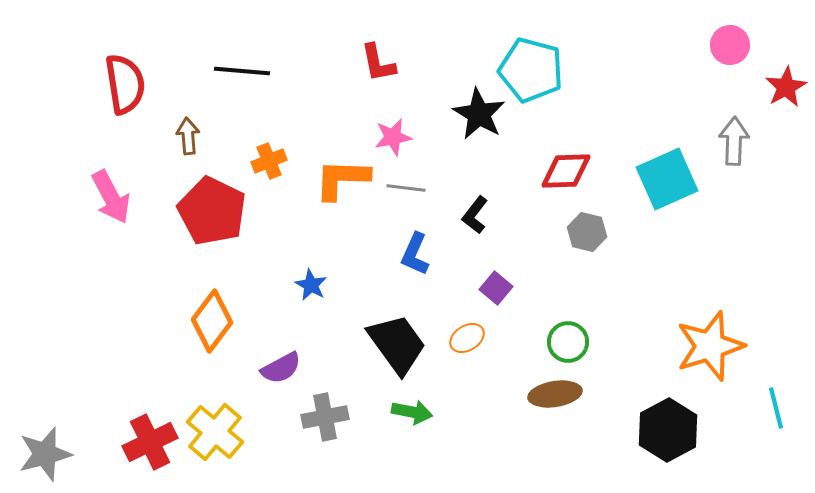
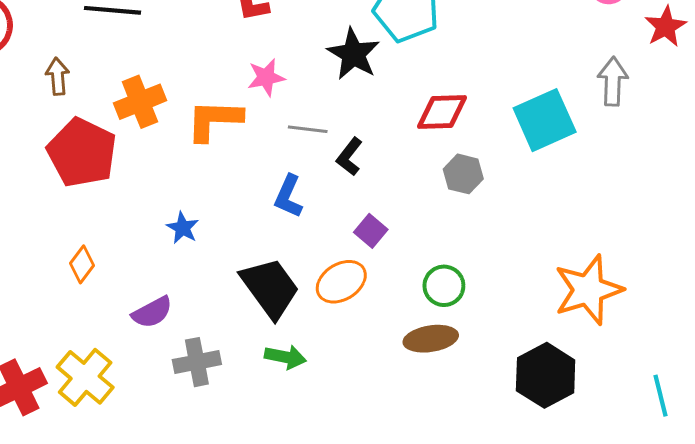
orange cross: (269, 161) -> (140, 102), size x1.4
gray line: (406, 188) -> (308, 129), moved
orange diamond: (212, 321) -> (82, 264), size x0.6
orange ellipse: (467, 338) -> (341, 282), size x1.4
cyan line: (776, 408) -> (661, 396), moved

